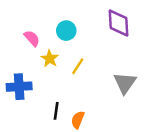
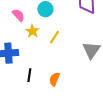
black line: (56, 111) -> (29, 75), moved

